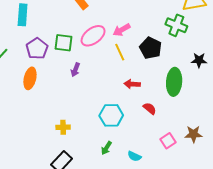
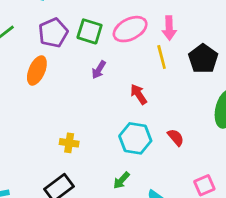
pink arrow: (122, 30) -> (169, 28), turned -72
red arrow: (132, 84) -> (139, 94), moved, turned 42
red semicircle: (150, 108) -> (176, 137), moved

